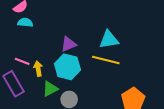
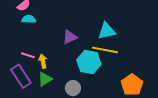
cyan hexagon: (67, 67) -> (89, 62), moved
green triangle: (50, 89) -> (45, 79), moved

